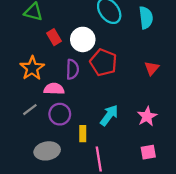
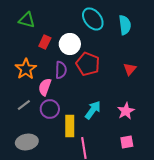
red rectangle: (54, 37) -> (45, 42), turned 56
pink semicircle: (54, 89) -> (45, 87), turned -72
yellow rectangle: (83, 134) -> (70, 126), size x1.5
gray ellipse: (47, 151) -> (27, 142), moved

